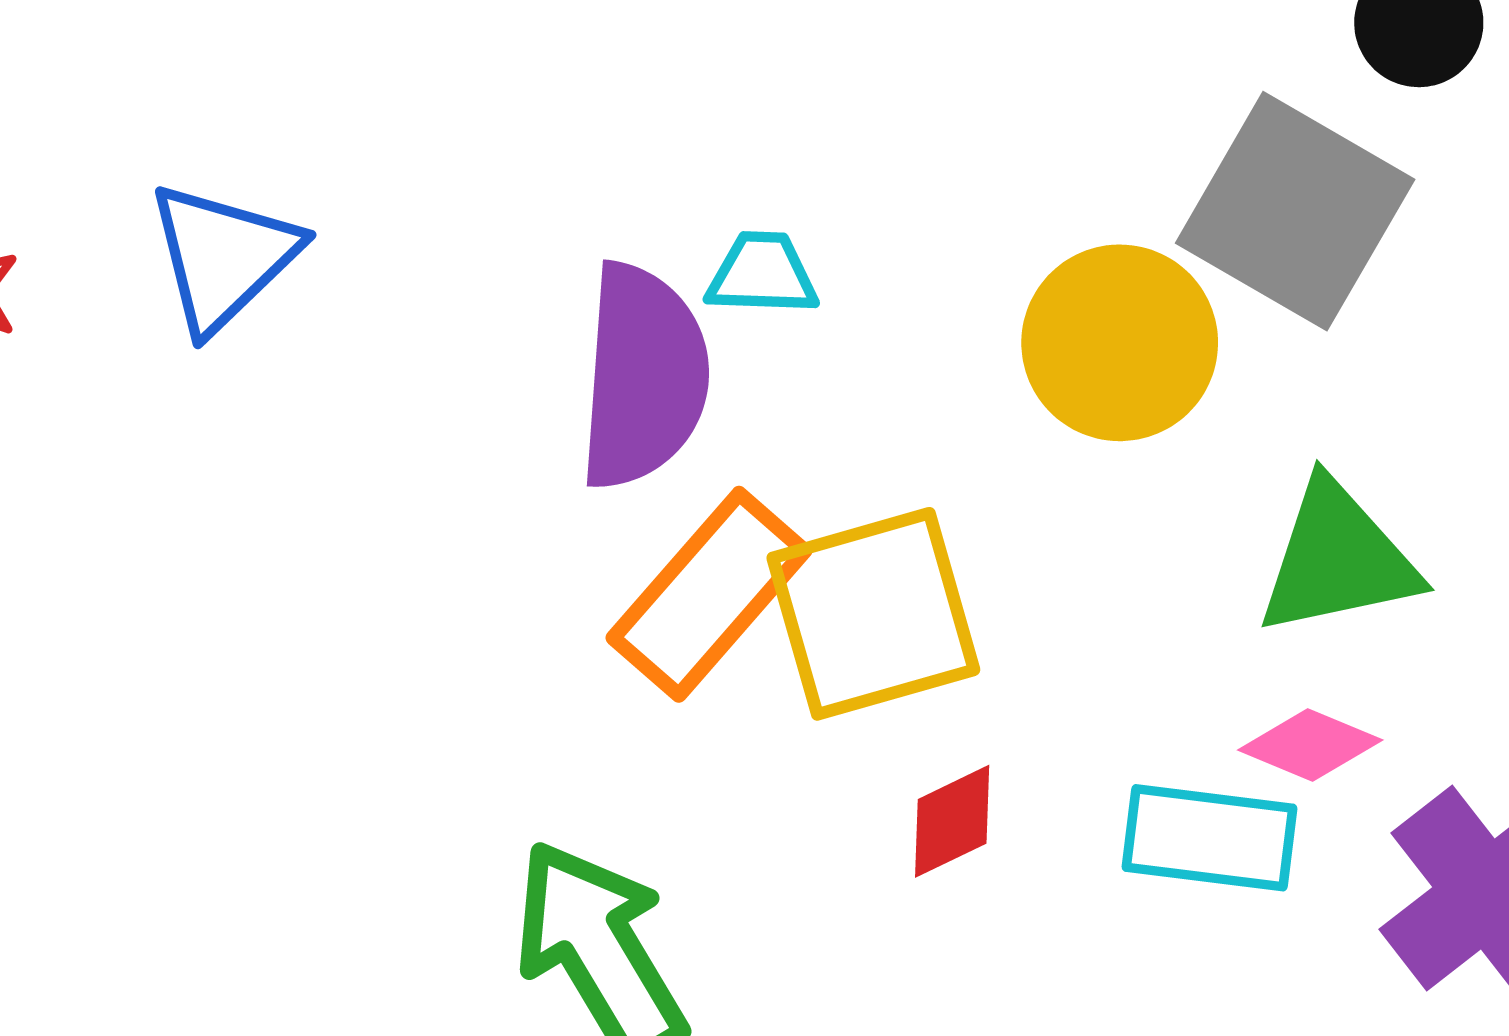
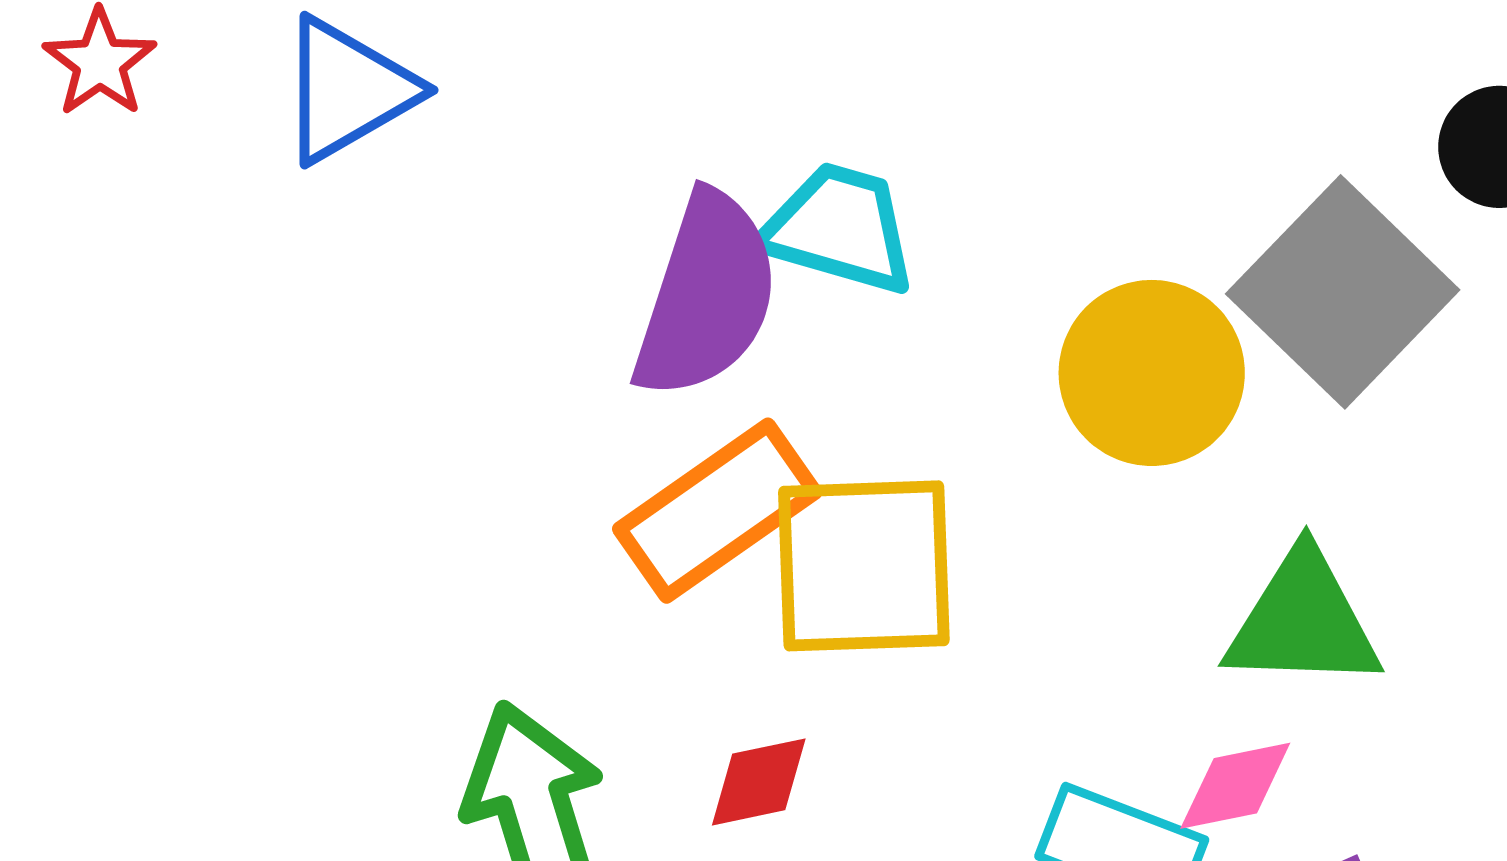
cyan trapezoid: (762, 274) -> (839, 228), size x1.5
pink diamond: (1310, 745) -> (1235, 786), turned -48
red diamond: (952, 821) -> (759, 782), moved

